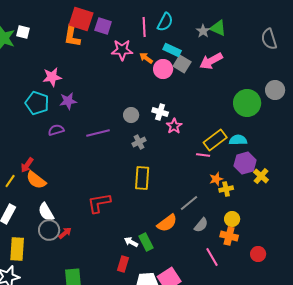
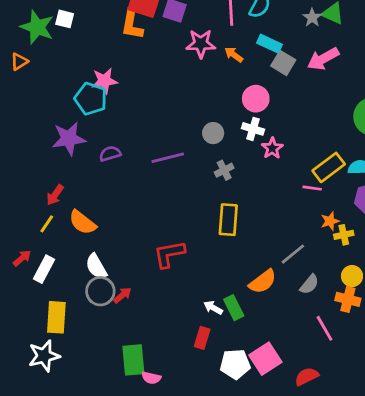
pink circle: (163, 69) -> (256, 99), moved
purple star: (68, 101) -> (69, 139), moved, size x1.4
cyan pentagon: (37, 103) -> (91, 99), moved
red arrow: (27, 165) -> (55, 195), moved

